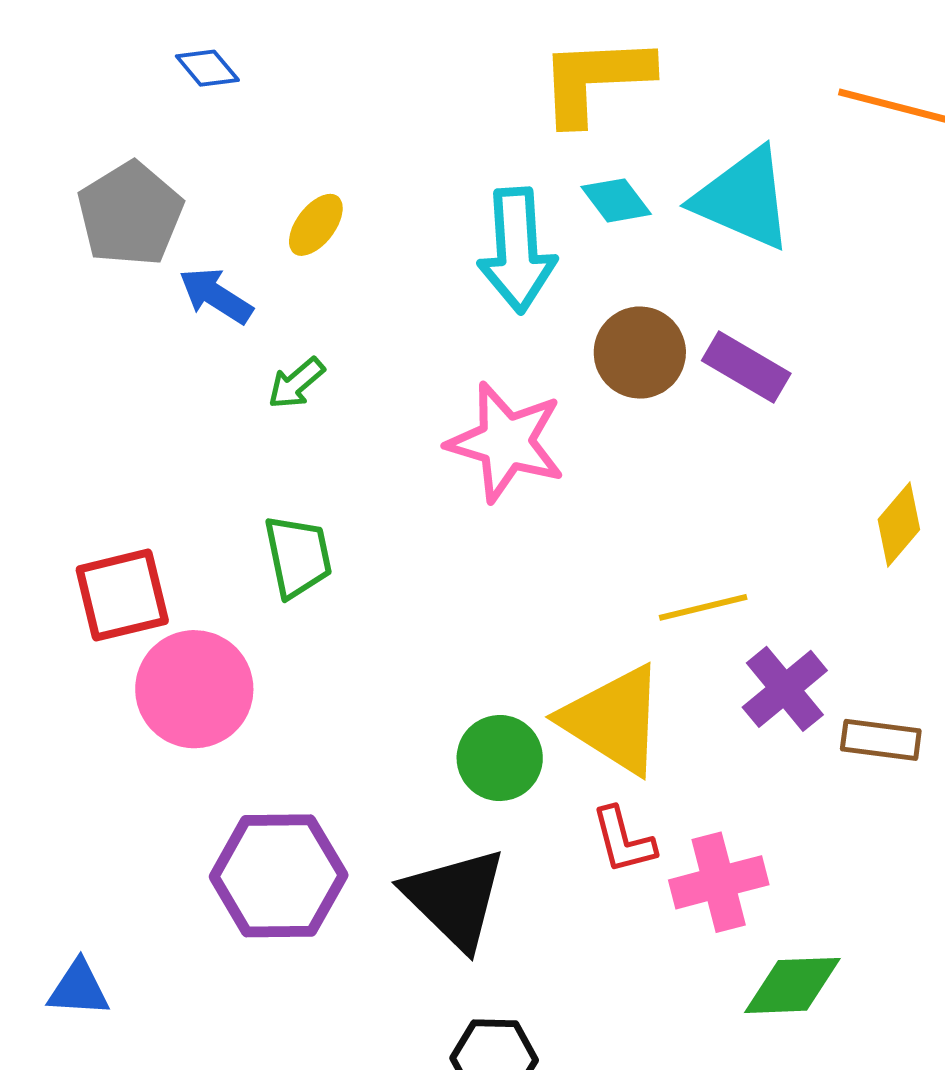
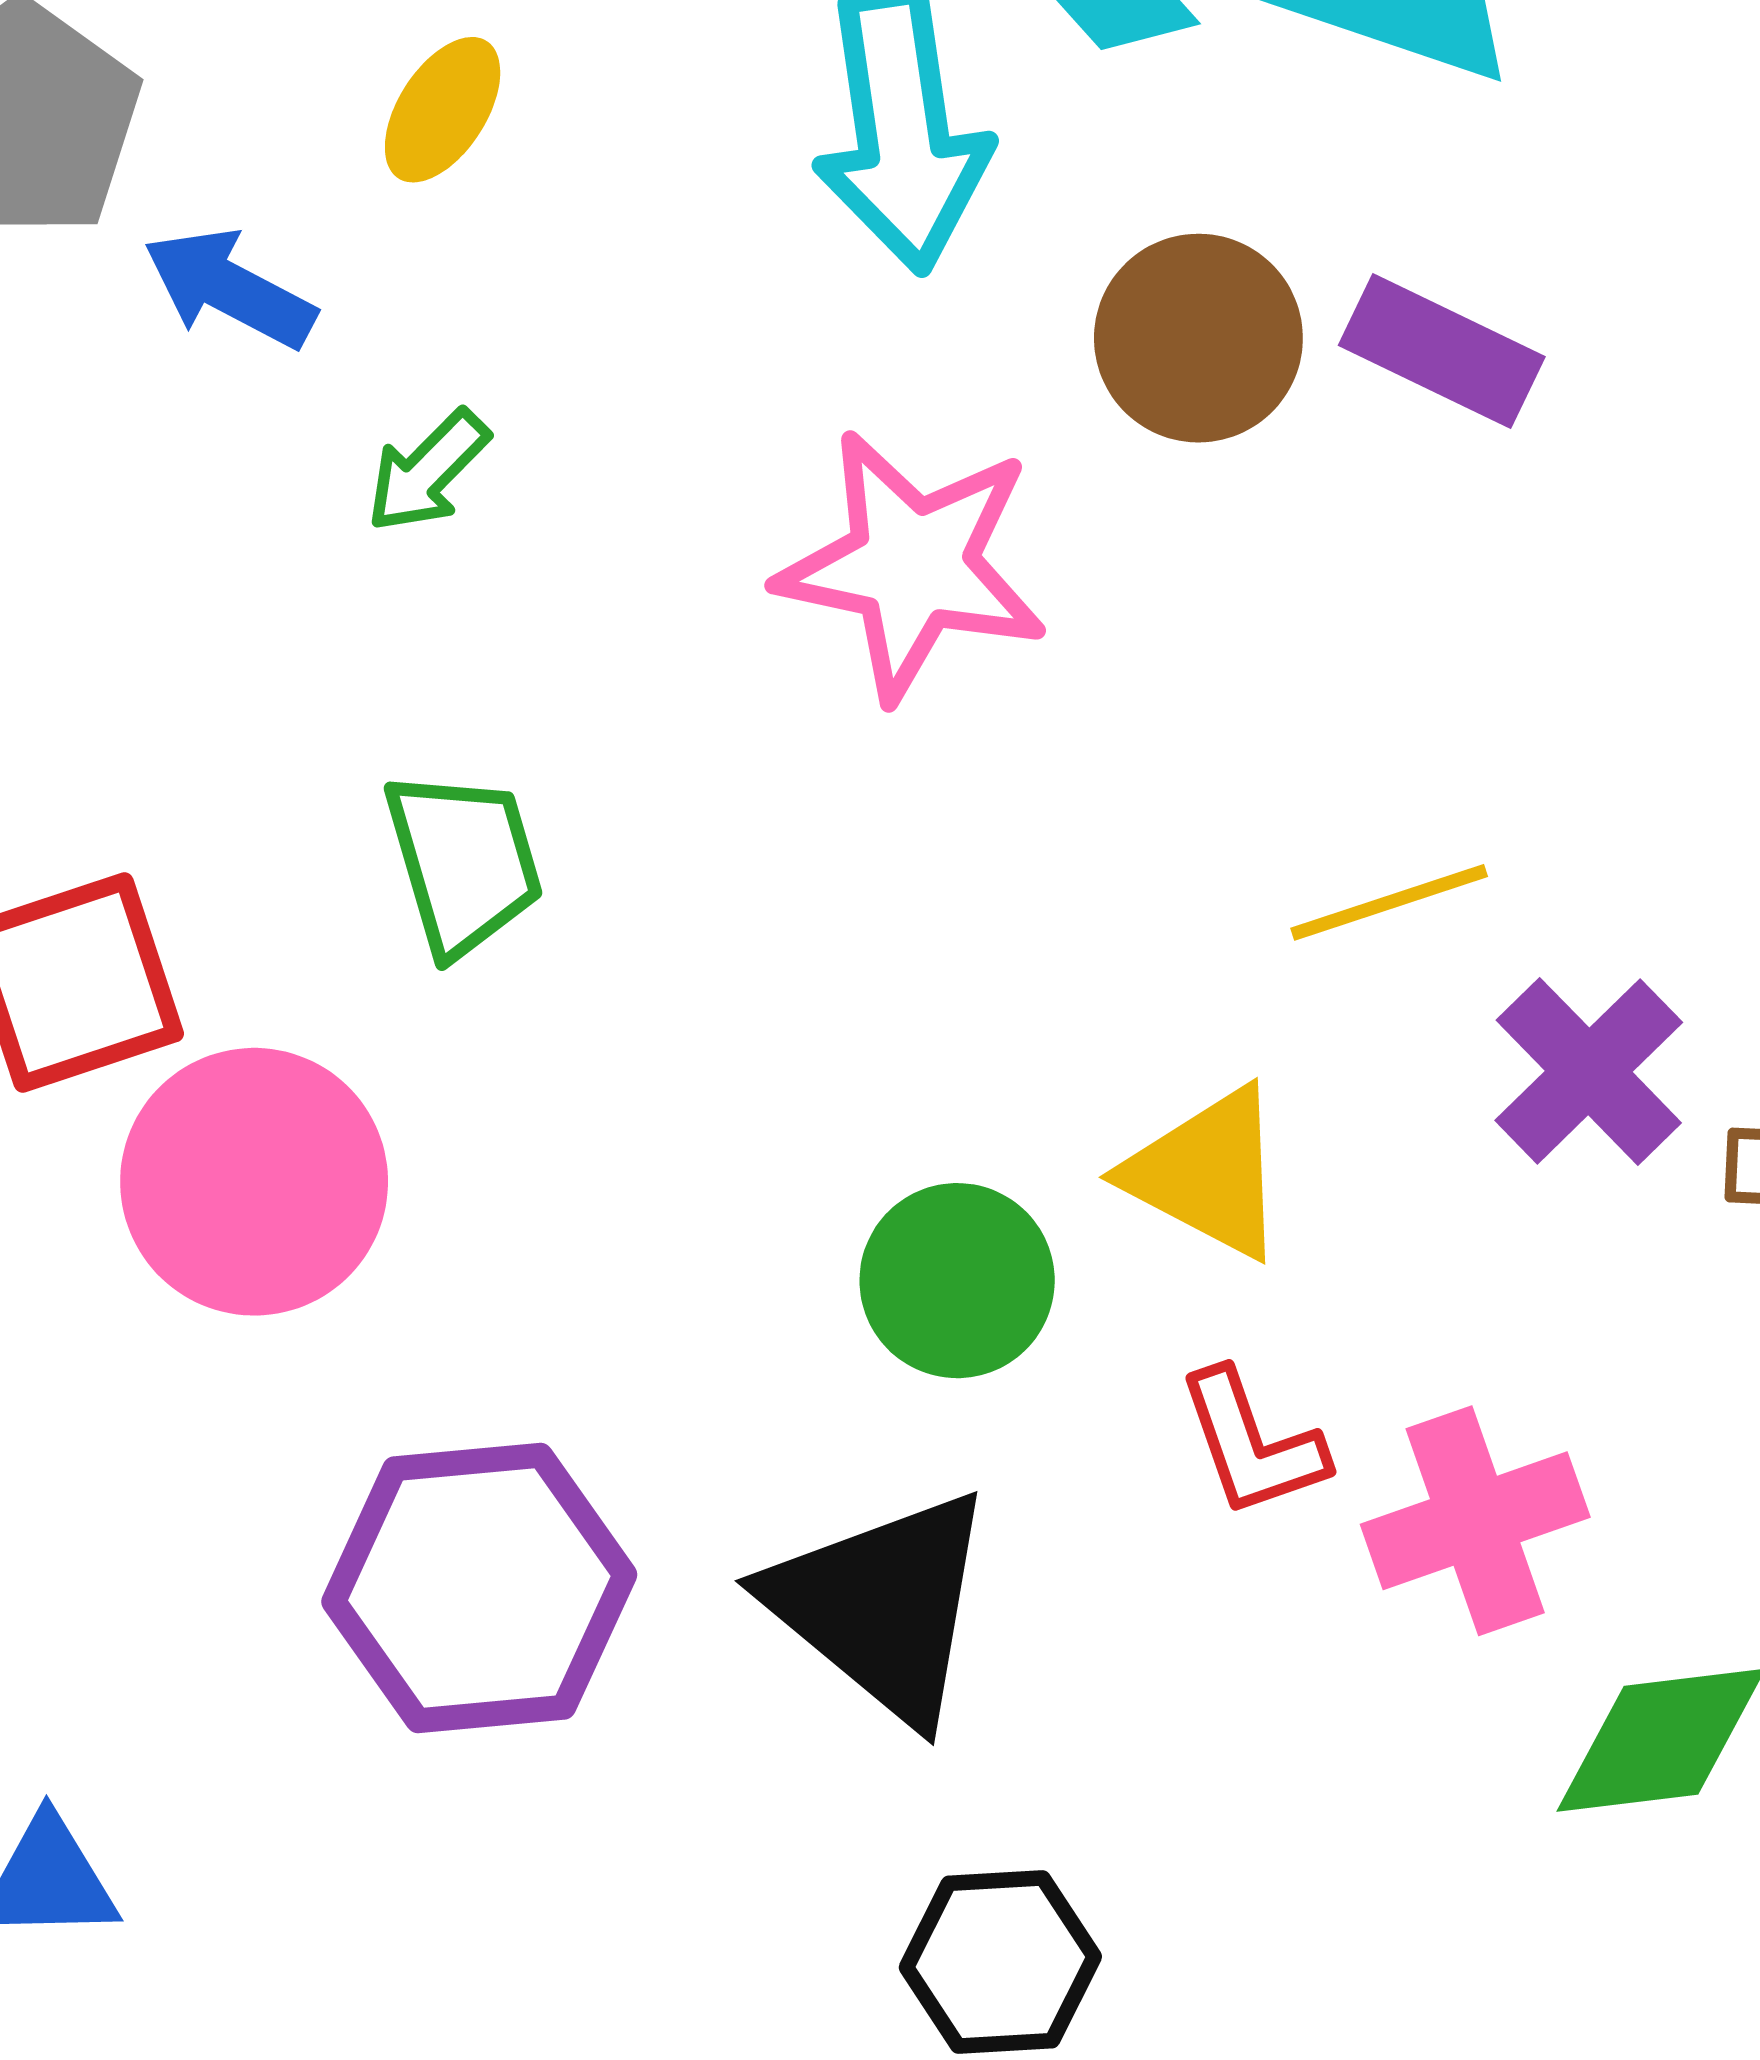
yellow triangle: (613, 720) -> (1207, 1173), size x0.7

